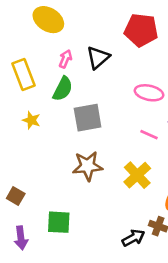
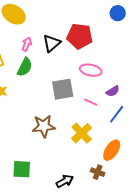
red pentagon: (141, 30) -> (80, 36), moved
gray square: (88, 118) -> (63, 89), moved
black arrow: (133, 238) -> (65, 181), moved

